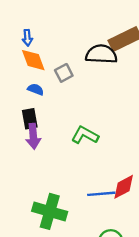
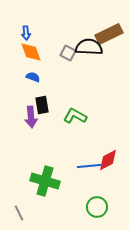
gray square: (64, 73) -> (68, 53), moved, turned -35
black rectangle: (30, 119) -> (42, 105), moved

